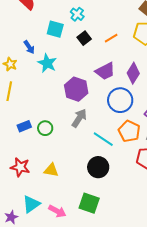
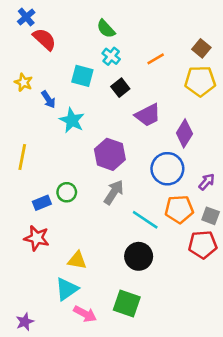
orange line: (111, 38) -> (156, 59), moved
yellow star: (10, 64) -> (24, 82), moved
purple trapezoid: (105, 71) -> (148, 115), moved
green circle: (45, 128) -> (67, 192), moved
orange pentagon: (129, 131) -> (179, 209), turned -30
red star: (20, 167) -> (37, 238), moved
cyan triangle: (31, 204) -> (67, 289), moved

